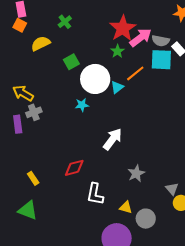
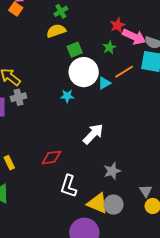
red star: (123, 28) -> (117, 25), size x0.6
pink arrow: (141, 37) -> (134, 37), turned 55
yellow semicircle: (41, 43) -> (56, 31), moved
green square: (71, 62) -> (75, 50), moved
yellow triangle: (126, 207) -> (98, 203), size x1.6
gray circle: (146, 219) -> (113, 205), moved

